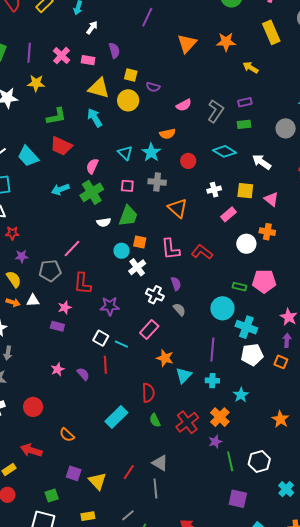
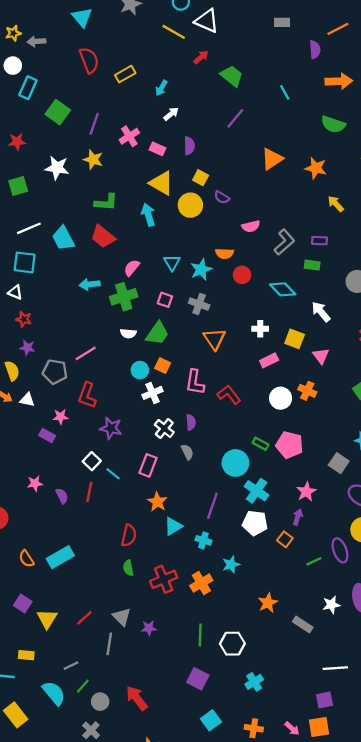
red circle: (188, 161) -> (242, 275), moved
pink rectangle: (149, 329) -> (148, 465), turned -36
cyan rectangle: (116, 417) -> (60, 557), moved
purple star: (215, 442) -> (149, 628), moved

